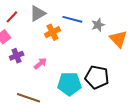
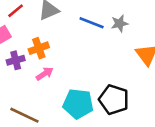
gray star: (98, 25) -> (120, 23), moved
orange cross: (52, 32) -> (39, 48), moved

